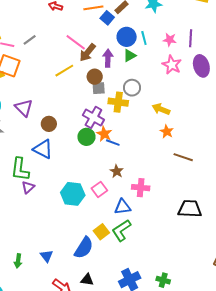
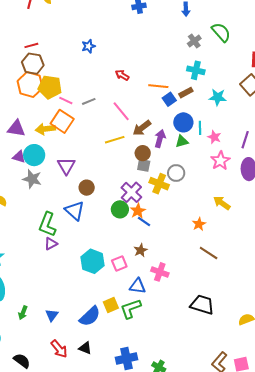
pink star: (170, 40) -> (214, 137), moved
pink line: (76, 42) -> (121, 111), moved
yellow arrow: (161, 109) -> (222, 203), moved

